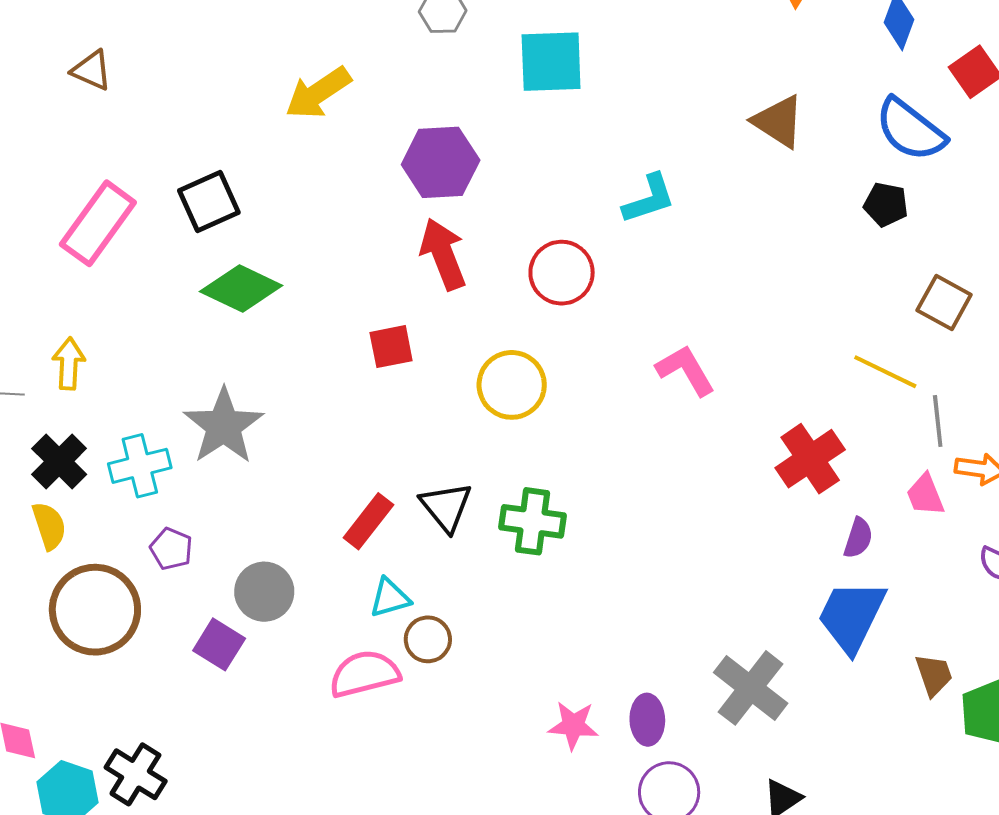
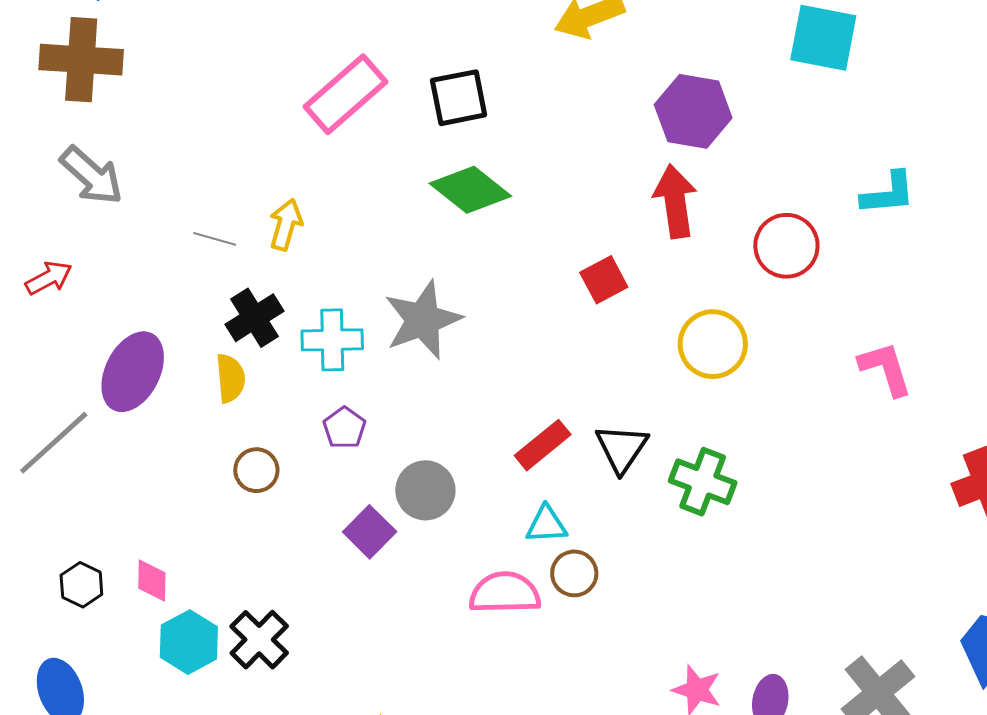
red square: (391, 347) -> (604, 280), turned -30
brown circle: (95, 610) -> (256, 470), size x0.5

